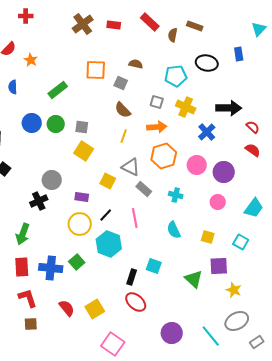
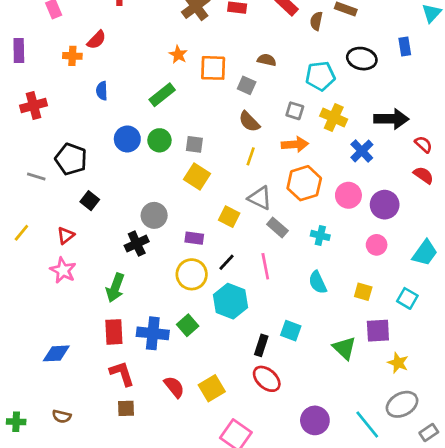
orange star: (31, 60) -> (178, 55), moved

